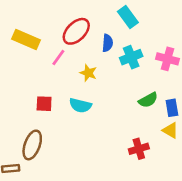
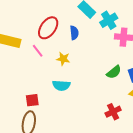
pink line: (58, 57) -> (38, 51), turned -64
cyan cross: (131, 57) -> (109, 20), moved
red square: (44, 104) -> (32, 100), moved

